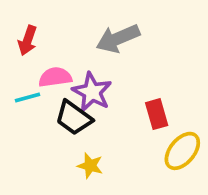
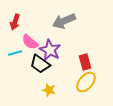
pink semicircle: (55, 77) -> (30, 42), turned -132
yellow ellipse: (182, 151) -> (86, 82), moved

